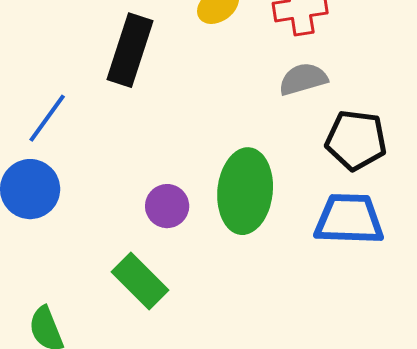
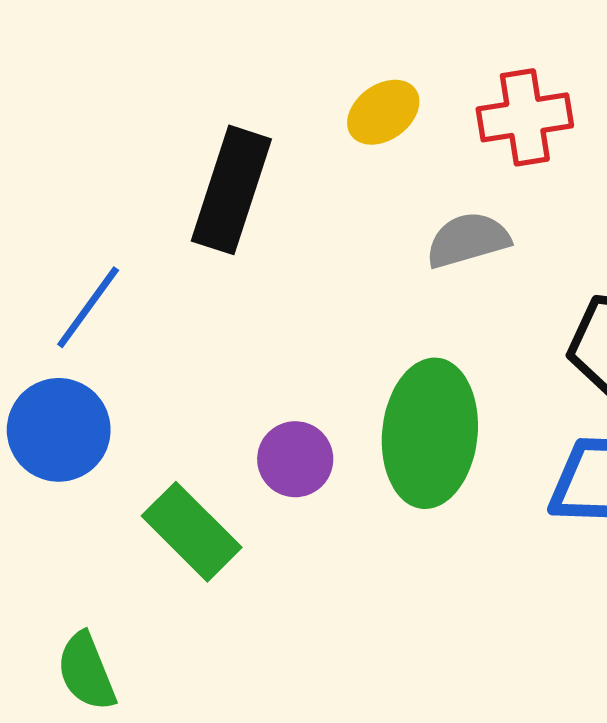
gray semicircle: (303, 79) -> (468, 240), moved
green rectangle: (140, 281) -> (192, 532), moved

